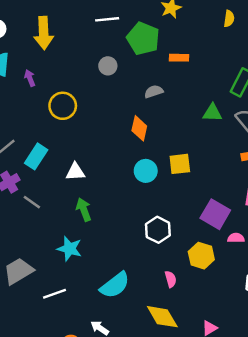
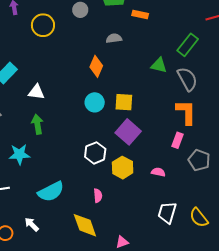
yellow circle: (63, 106) -> (43, 25), moved
purple square: (215, 214) -> (128, 132), moved
cyan star: (70, 249) -> (19, 154), turned -30
yellow hexagon: (201, 256) -> (123, 168), moved

